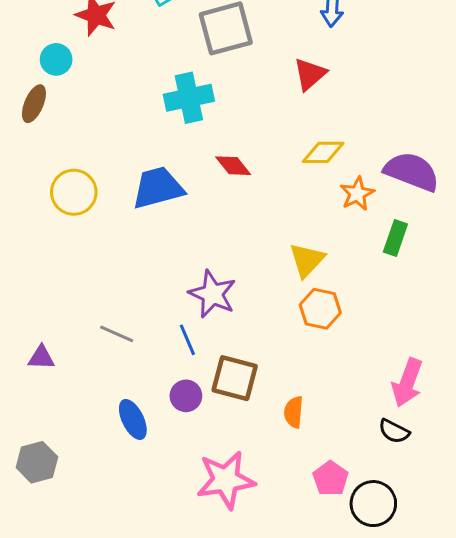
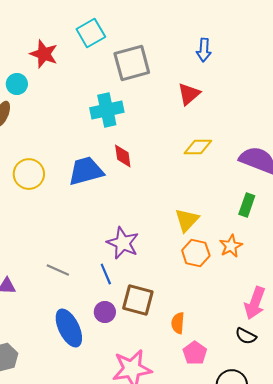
red diamond: (233, 166) -> (123, 156), moved, turned 30
orange star: (357, 194) -> (231, 246), moved
blue ellipse: (133, 419) -> (69, 328), size x1.4
pink pentagon: (331, 478) -> (195, 353), moved

